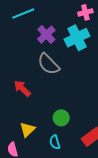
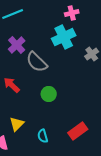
purple cross: (46, 35) -> (17, 45), moved
green circle: (61, 118) -> (49, 94), moved

